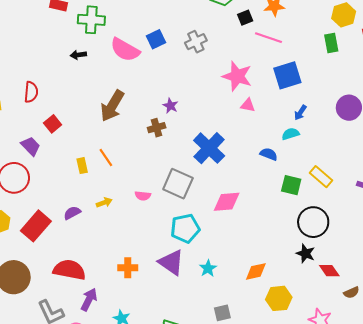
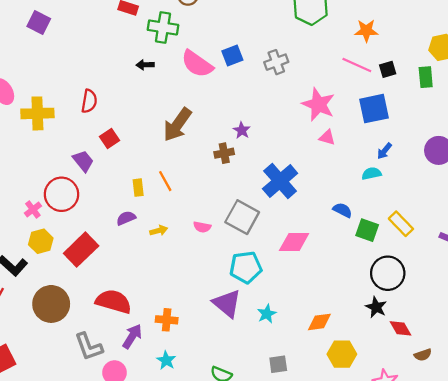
black square: (245, 18) -> (388, 69), moved
blue semicircle: (269, 154) -> (343, 210), moved
purple semicircle: (72, 213) -> (126, 218), moved
orange cross: (128, 268) -> (167, 320), moved

